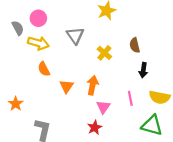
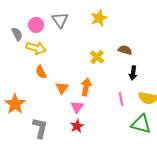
gray triangle: (75, 36) -> (60, 20), moved
brown semicircle: (135, 45) -> (125, 50), turned 120
orange star: (16, 104) -> (15, 104), size x1.5
pink triangle: (103, 107) -> (77, 107), moved
red star: (95, 128) -> (77, 126), moved

